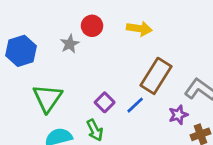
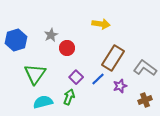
red circle: (92, 26) -> (67, 48), moved
purple star: (178, 115) -> (120, 86), moved
green arrow: (95, 130) -> (69, 97), turned -133

